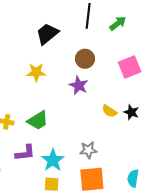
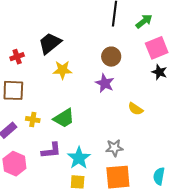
black trapezoid: (47, 34) -> (50, 43), moved
pink square: (130, 67) -> (157, 48), moved
black star: (131, 112) -> (159, 72), moved

